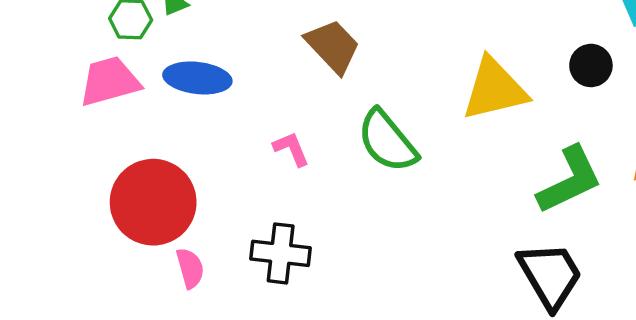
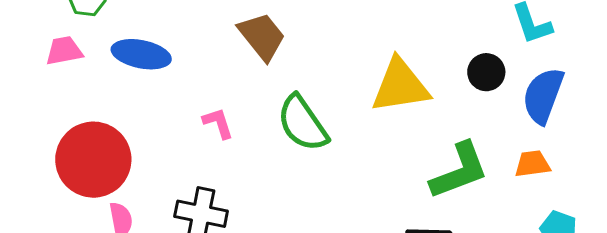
pink trapezoid: (110, 81) -> (64, 51), size x0.7

